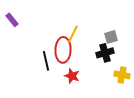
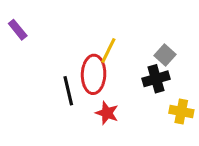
gray square: (111, 37) -> (165, 55), turned -32

